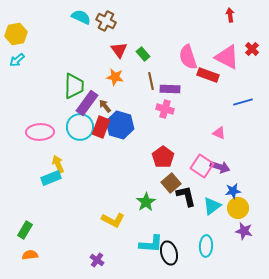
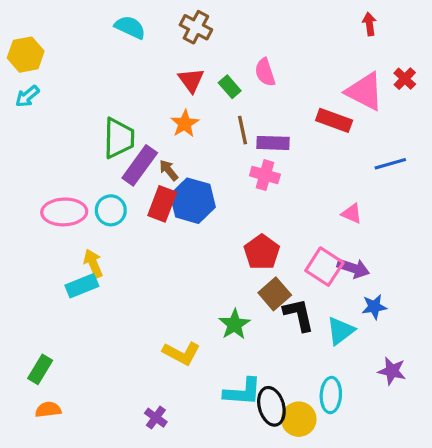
brown cross: (106, 21) -> (196, 27), moved
pink semicircle: (188, 57) -> (265, 72), moved, size x0.7
orange star: (115, 77) -> (185, 124), turned 30
cyan circle: (80, 127) -> (111, 210), moved, size x0.7
yellow circle: (238, 208) -> (299, 419), moved

